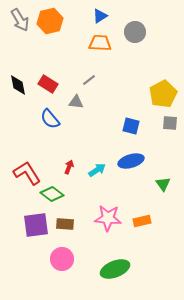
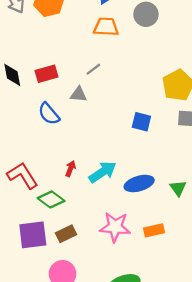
red rectangle: (48, 84) -> (47, 74), turned -48
blue ellipse: (131, 161) -> (139, 183), moved
cyan arrow: (97, 170) -> (103, 172), size x1.4
brown rectangle: (65, 224) -> (66, 234), turned -30

